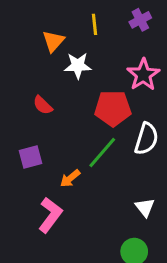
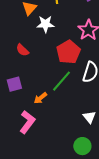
red pentagon: (113, 108) -> (68, 52), turned -30

